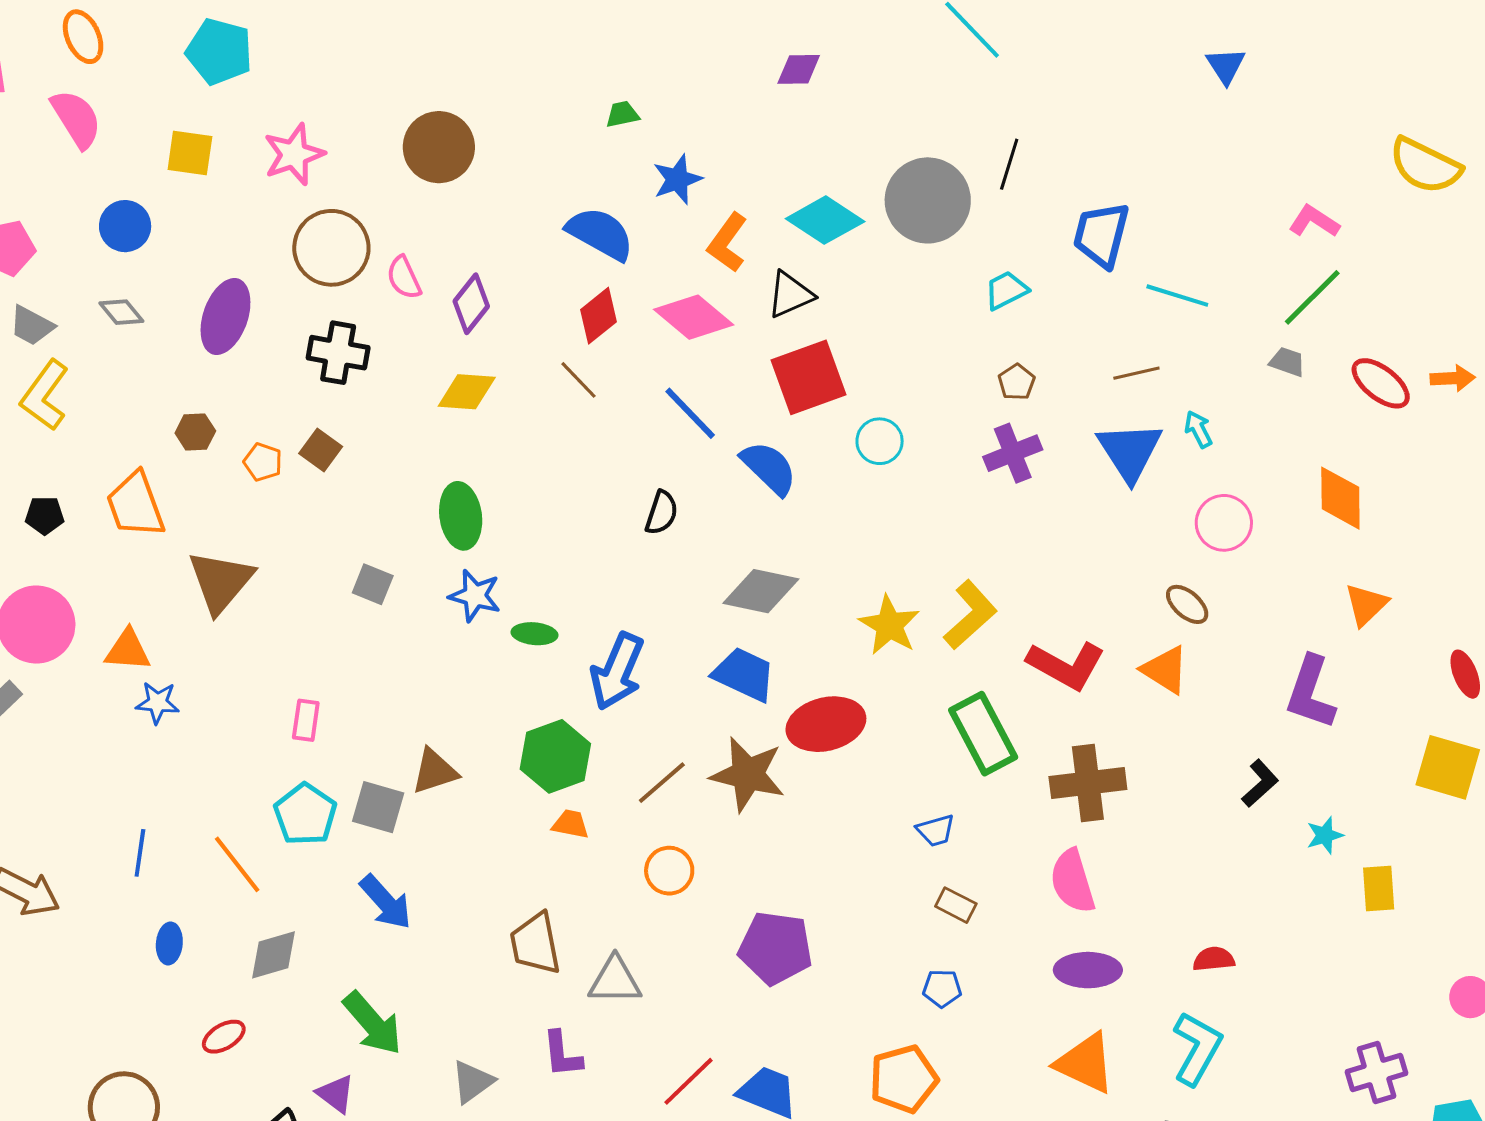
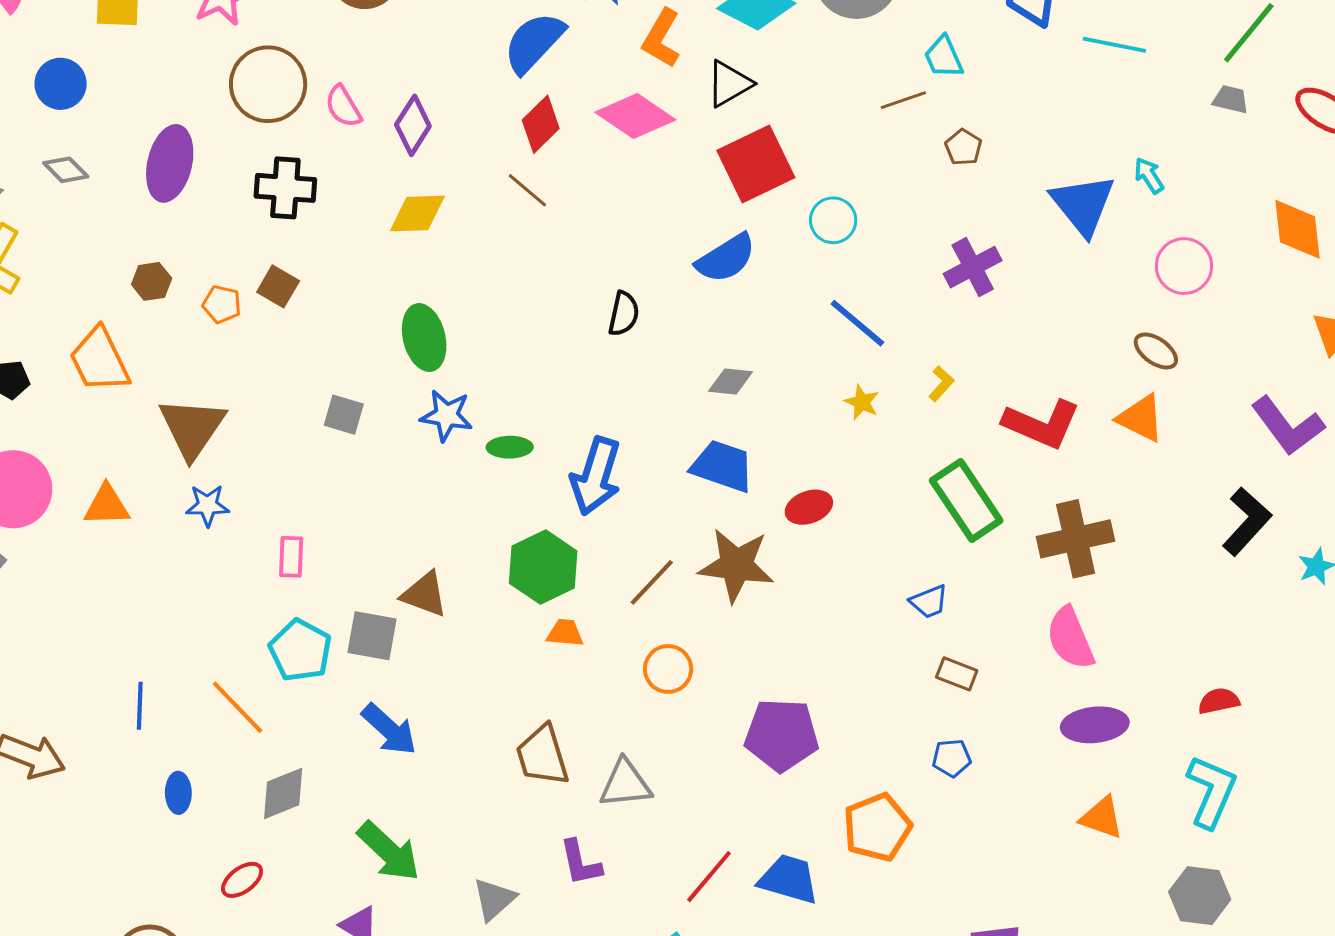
blue semicircle: (600, 234) -> (534, 42), turned -70
cyan trapezoid: (1006, 290) -> (944, 57), turned -81
brown line: (1136, 373) -> (903, 100), moved
blue line: (690, 413) -> (857, 323), moved
purple cross: (1013, 453) -> (973, 267), moved
blue semicircle: (769, 468) -> (726, 258), turned 110
gray diamond: (761, 591) -> (730, 382), size x0.6
yellow L-shape: (970, 615) -> (941, 384), size x0.5
yellow star: (889, 625) -> (862, 402), size x0.6
purple L-shape: (1311, 693) -> (1288, 426), turned -50
blue star: (158, 703) -> (207, 505), moved
red ellipse: (826, 724) -> (809, 507), size x0.6
brown triangle: (435, 771) -> (425, 594), turned 44
black L-shape: (1260, 783) -> (1247, 521), size x1.4
orange triangle: (1085, 1063) -> (1102, 818), size x0.7
orange pentagon: (904, 1079) -> (877, 827), moved

